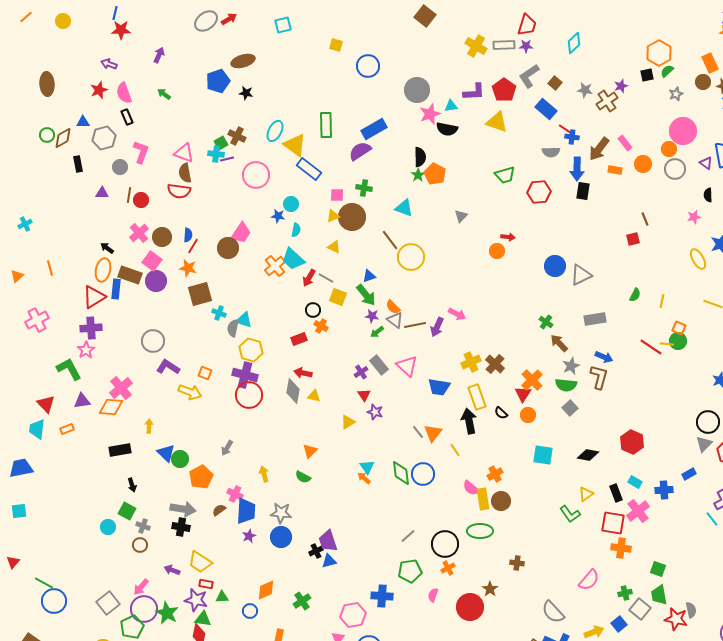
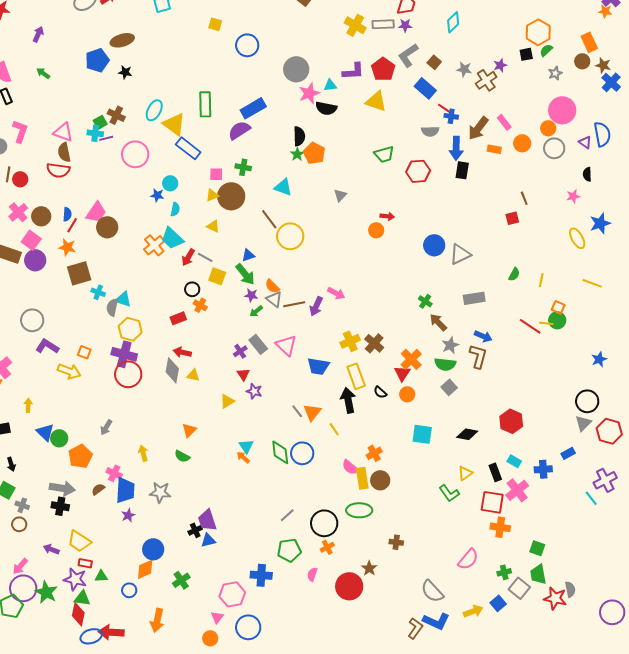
pink trapezoid: (241, 233) -> (96, 212), moved
blue circle: (281, 537) -> (153, 549), moved

